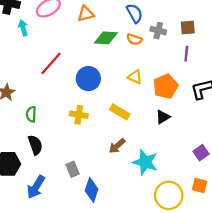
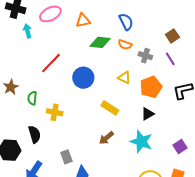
brown square: (188, 28) -> (172, 36), turned -32
gray cross: (158, 31) -> (145, 56), moved
purple line: (186, 54) -> (170, 59), turned -40
green semicircle: (31, 114) -> (32, 98), moved
yellow cross: (79, 115) -> (55, 112), moved
cyan star: (145, 162) -> (141, 142), moved

